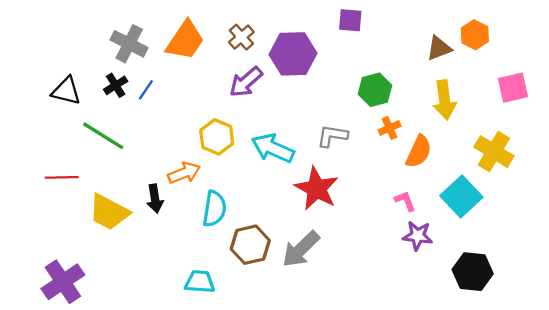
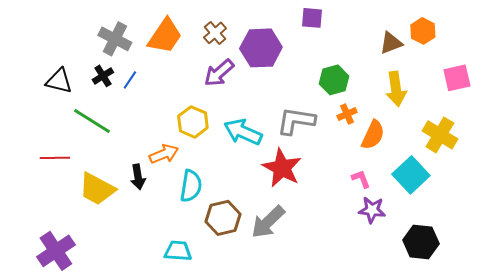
gray L-shape: (332, 136) -> (296, 121), size x1.4

